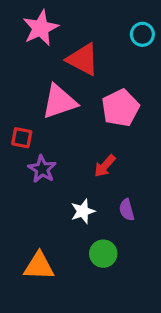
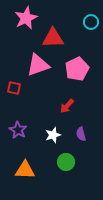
red triangle: (83, 59) -> (53, 38), turned -30
purple star: (42, 169) -> (18, 130), moved

